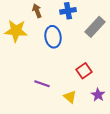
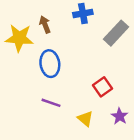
brown arrow: (37, 11) -> (45, 24), moved
blue ellipse: (53, 37) -> (50, 64), moved

